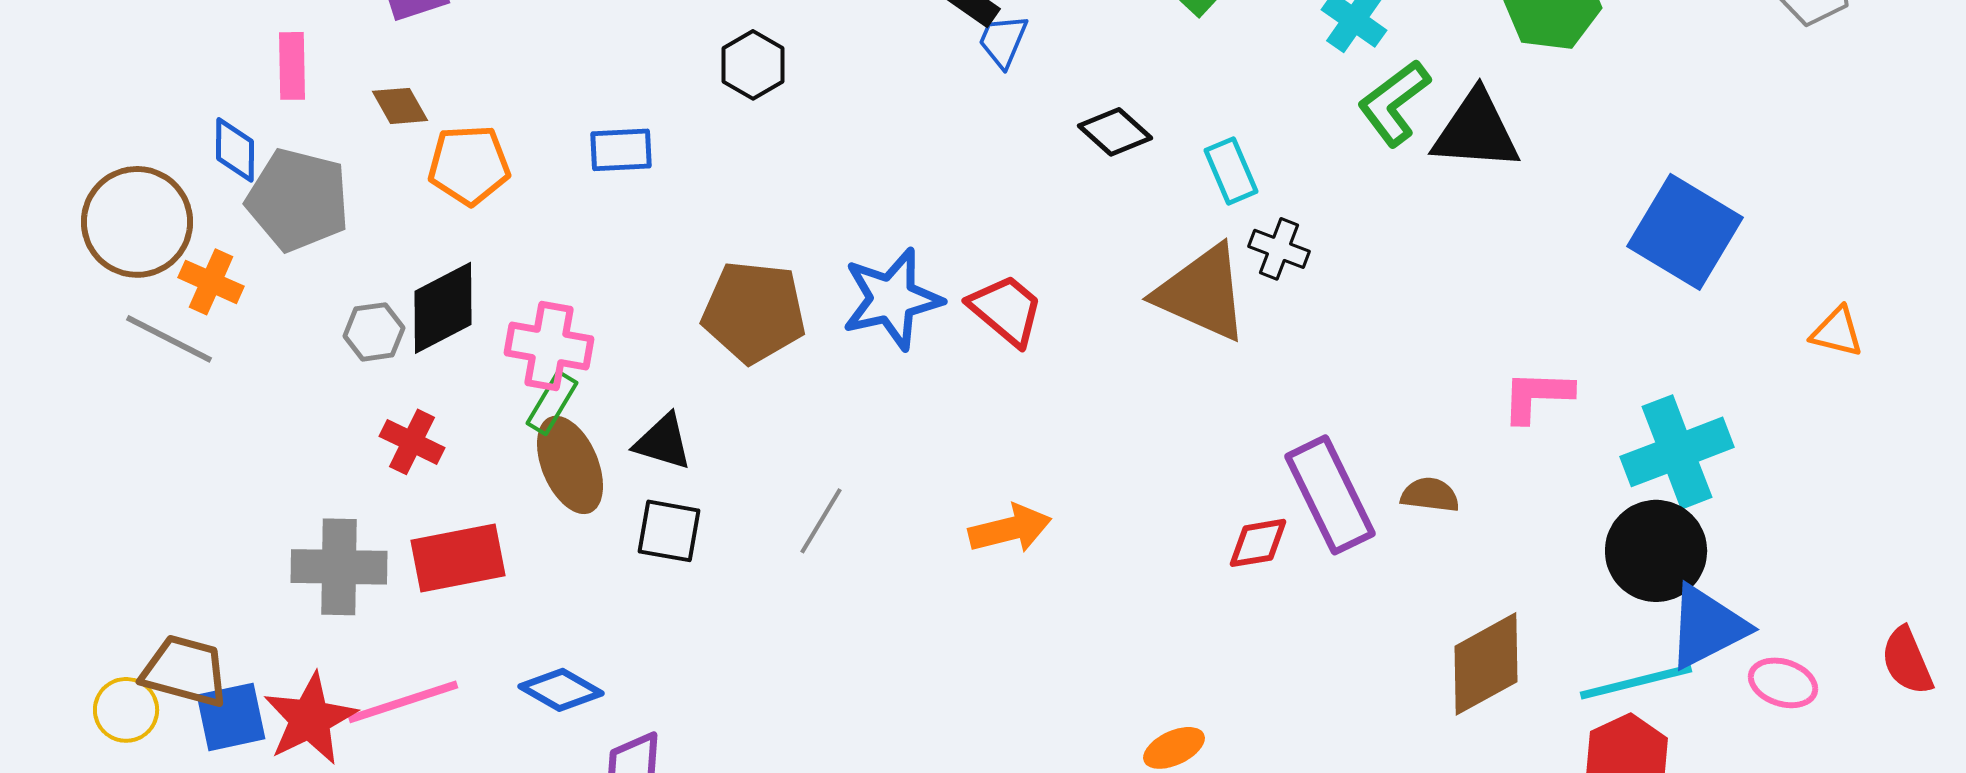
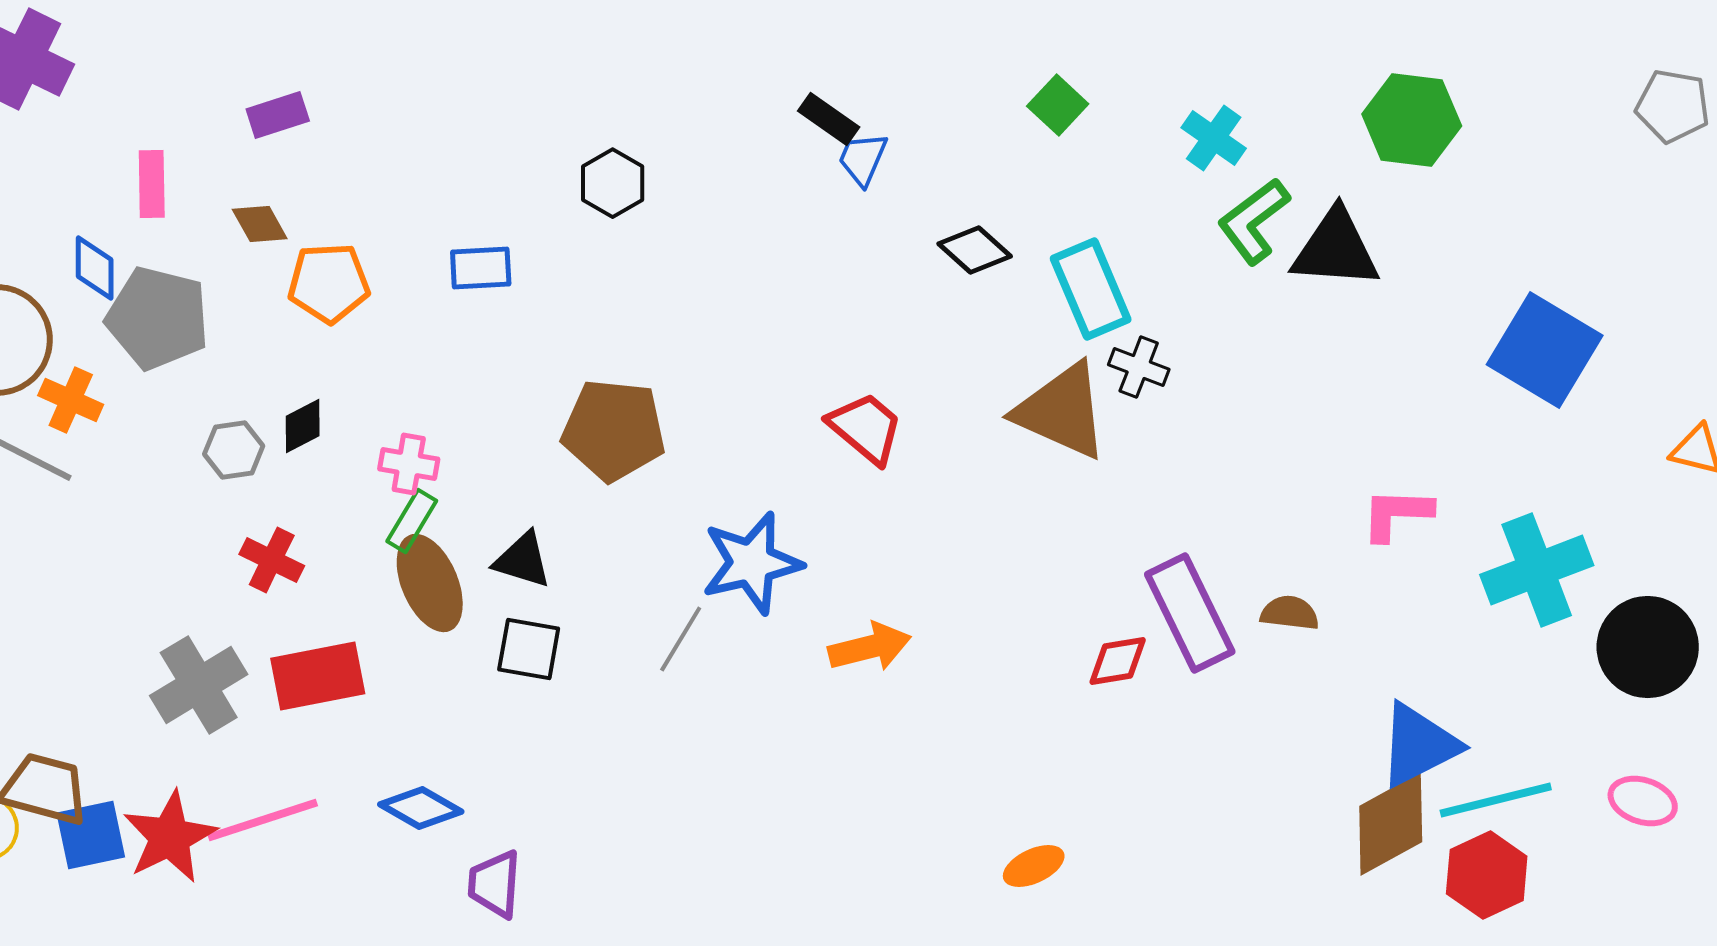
cyan rectangle: (1231, 171) -> (1091, 289), size x1.5
blue star: (892, 299) -> (752, 563), moved
black diamond: (443, 308) -> (303, 426), size x0.6
pink cross: (549, 346) -> (409, 464), size x0.7
black circle: (1656, 551) -> (1648, 647), moved
gray cross: (339, 567) -> (199, 685), turned -32
blue triangle: (1707, 627) -> (1419, 745), moved
brown diamond: (1486, 664) -> (1391, 824), moved

